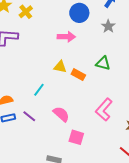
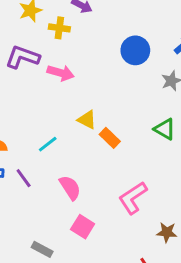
yellow cross: (26, 12) -> (59, 28), turned 32
pink arrow: (66, 37) -> (61, 73), moved
green triangle: (103, 63) -> (165, 129), moved

